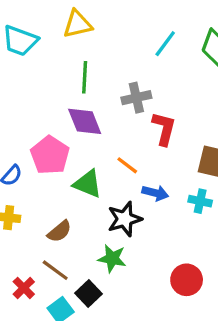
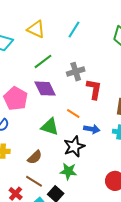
yellow triangle: (77, 24) -> (36, 29), turned 42
cyan line: (165, 44) -> (74, 29), moved
green line: (85, 77) -> (43, 61), turned 54
pink pentagon: (50, 155) -> (16, 99), moved

